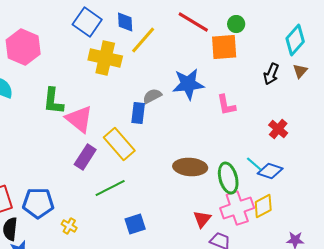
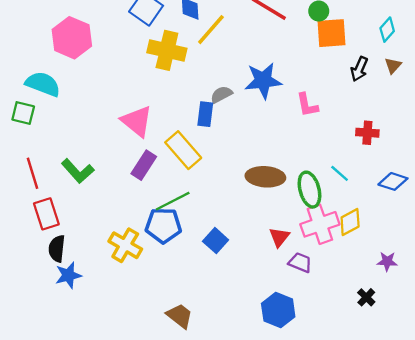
cyan diamond: (295, 40) -> (387, 30), size x0.7
orange square: (224, 47) -> (332, 33), moved
green L-shape: (53, 101) -> (78, 171), moved, turned -48
red cross: (278, 129) -> (367, 133), turned -36
blue diamond: (270, 171) -> (393, 181), moved
blue pentagon: (38, 203) -> (163, 225), moved
blue square: (135, 224) -> (216, 241), moved, turned -30
yellow cross: (69, 226) -> (125, 245), size x1.8

